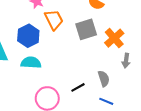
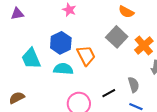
orange trapezoid: (54, 20) -> (86, 56), moved
gray square: (86, 29) -> (117, 37), turned -30

